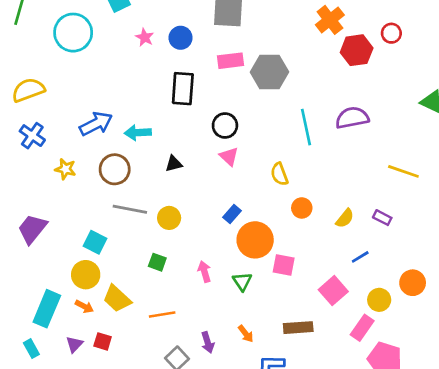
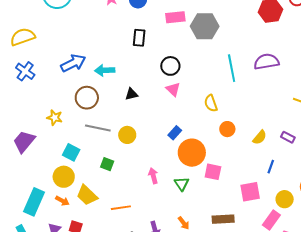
black rectangle: (183, 89) -> (139, 38), size x0.7
yellow star: (65, 169) -> (55, 118), moved
blue line: (360, 257) -> (271, 167), turned -40
green square: (157, 262) -> (107, 164), moved
pink square: (333, 291) -> (250, 192), turned 30

